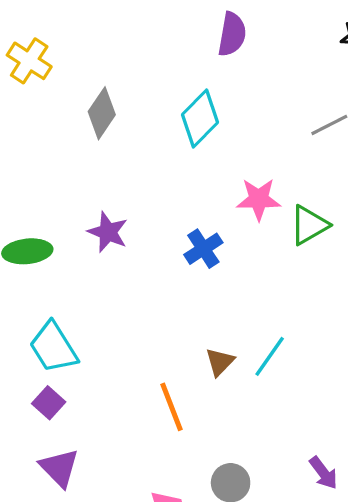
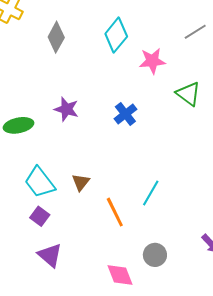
pink star: (259, 199) -> (152, 61), moved
green triangle: (309, 225) -> (188, 94), turned -48
cyan line: (270, 356) -> (151, 193), moved
brown triangle: (220, 362) -> (81, 182), moved

